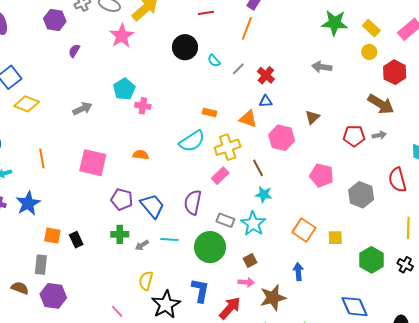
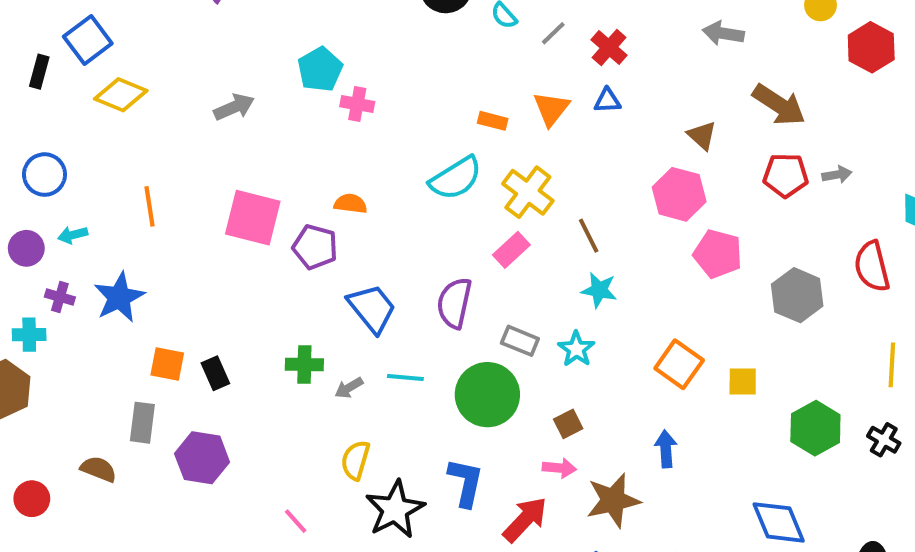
brown arrow: (381, 104) -> (779, 105), moved
brown triangle: (312, 117) -> (702, 135), turned -35
orange triangle: (248, 119) -> (551, 109), moved, turned 48
pink hexagon: (282, 138) -> (679, 194), moved
yellow cross: (228, 147) -> (528, 192), turned -35
purple pentagon: (122, 199) -> (315, 247), moved
cyan star: (253, 224) -> (576, 349), size x0.7
purple hexagon: (53, 296) -> (202, 458), moved

